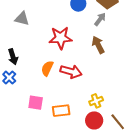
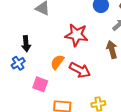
pink square: (36, 103) -> (40, 84), moved

